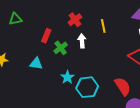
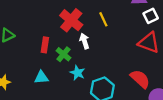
red cross: (75, 20) -> (71, 20), size x1.5
cyan star: (67, 77) -> (77, 73), moved

